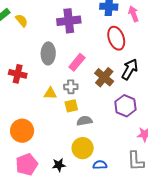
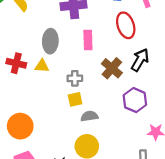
pink rectangle: (77, 62) -> (88, 40), moved, turned -42
yellow triangle: (50, 93) -> (42, 66), moved

